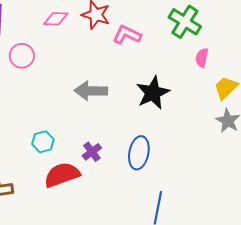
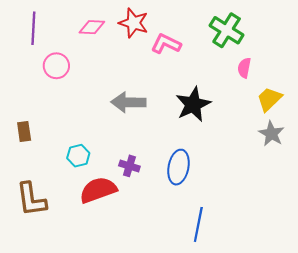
purple cross: (92, 152) -> (129, 166), turned -36

